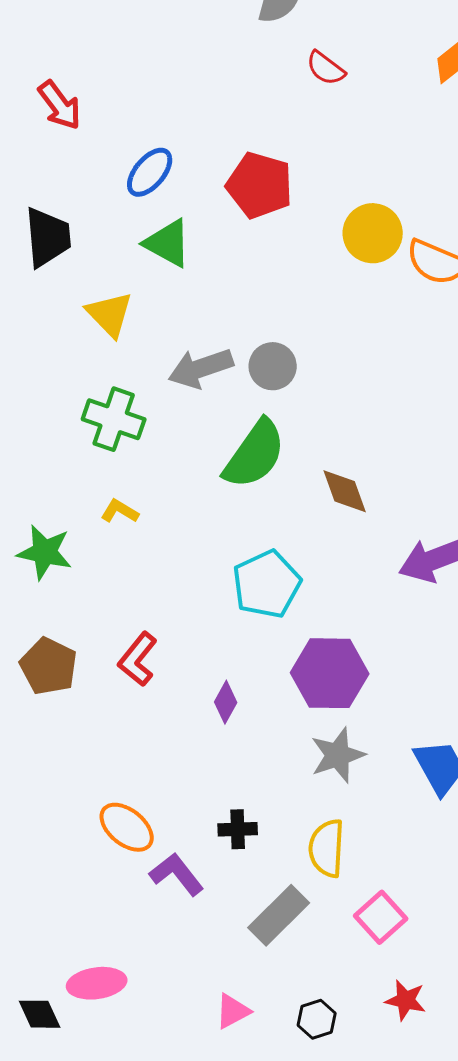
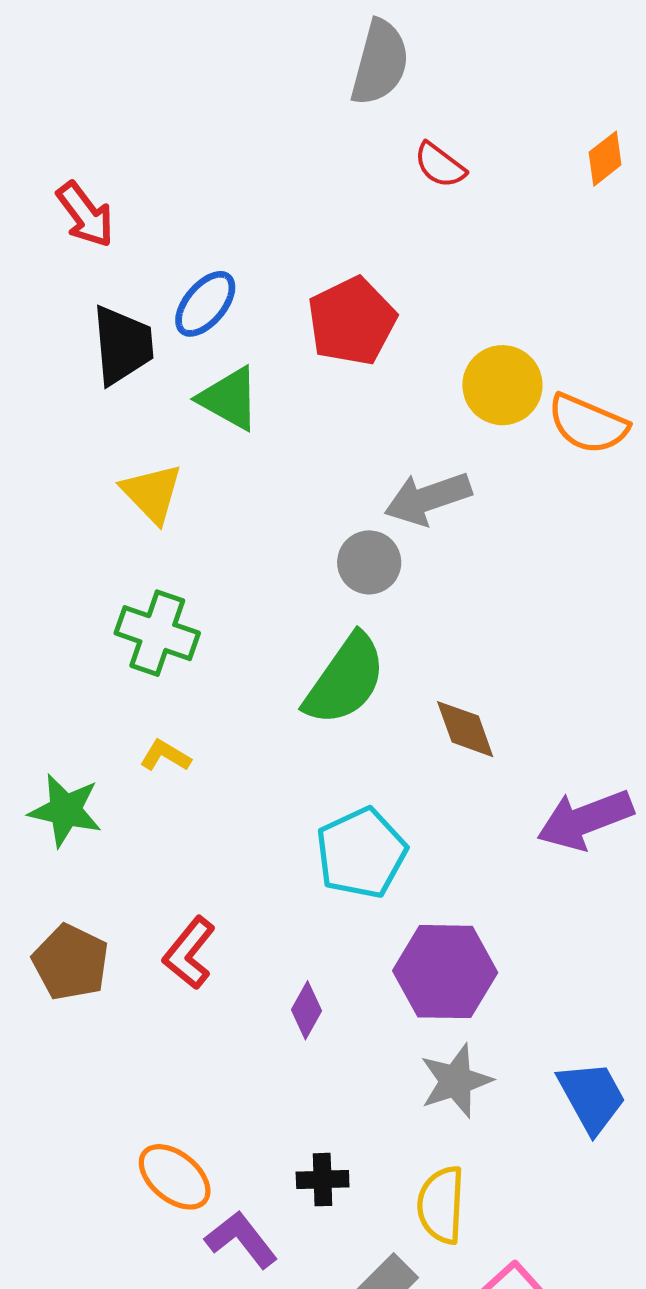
red pentagon: (260, 185) -> (352, 321), turned 30
black trapezoid: (48, 237) -> (123, 345), moved
gray arrow: (201, 368) -> (428, 498), moved

